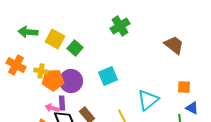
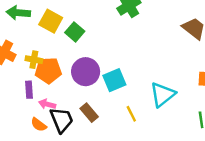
cyan square: (108, 76) -> (114, 80), moved
purple circle: (71, 81) -> (86, 72), moved
purple rectangle: (62, 103) -> (29, 90), moved

